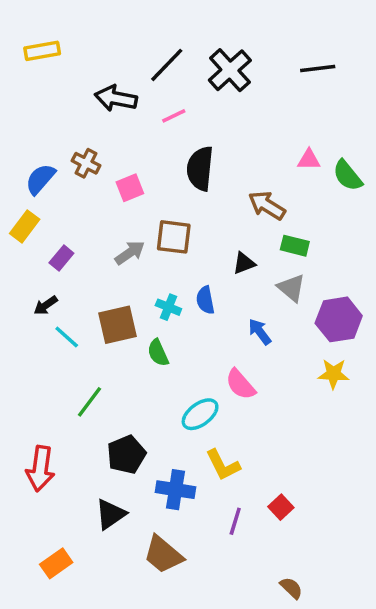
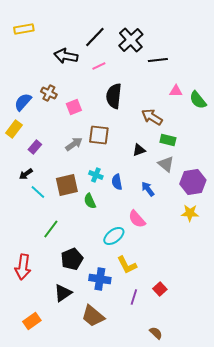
black line: (318, 68) -> (158, 60), moved
blue semicircle: (205, 300) -> (117, 182), moved
brown semicircle: (291, 588) -> (156, 333), moved

